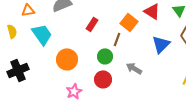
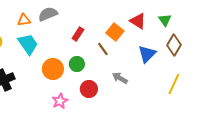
orange triangle: (28, 10) -> (24, 20), moved
brown line: (117, 39) -> (103, 49), turned -56
green circle: (105, 56) -> (77, 64), moved

